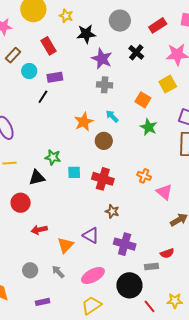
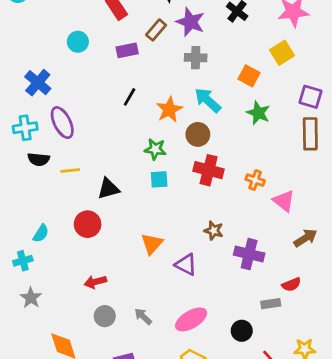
brown rectangle: (13, 55) -> (156, 30), moved
cyan circle: (29, 71) -> (78, 42), moved
black line: (43, 97) -> (130, 97), moved
cyan arrow: (112, 116) -> (208, 100), size x1.5
green star: (53, 157) -> (155, 149), moved
red cross: (103, 179) -> (209, 170), moved
red arrow: (39, 230) -> (95, 282), moved
purple cross: (125, 244) -> (249, 254), moved
orange triangle: (65, 245) -> (152, 244), moved
black circle: (129, 285) -> (242, 331), size x0.6

